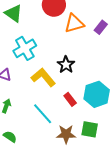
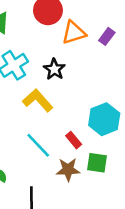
black star: (66, 65) -> (54, 69), moved
red rectangle: (70, 99) -> (74, 140), moved

